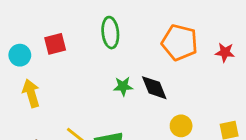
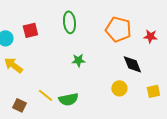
black diamond: (154, 88) -> (132, 64), moved
yellow arrow: (31, 93) -> (13, 65), turned -36

